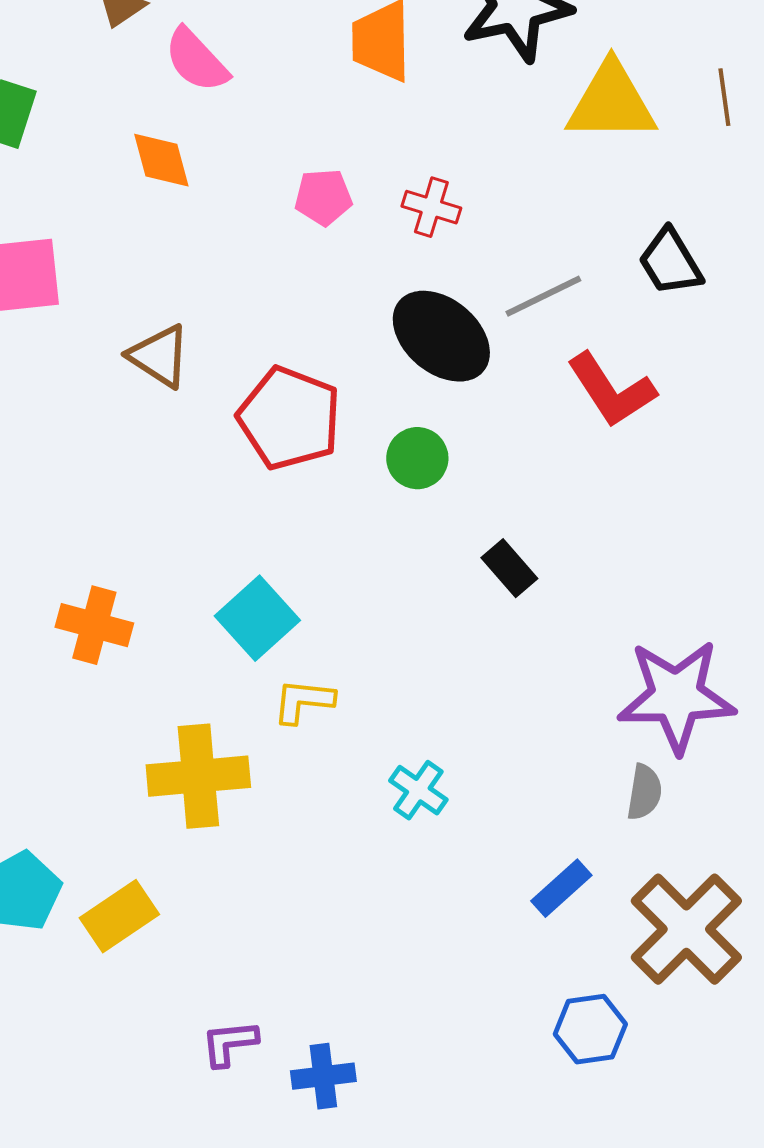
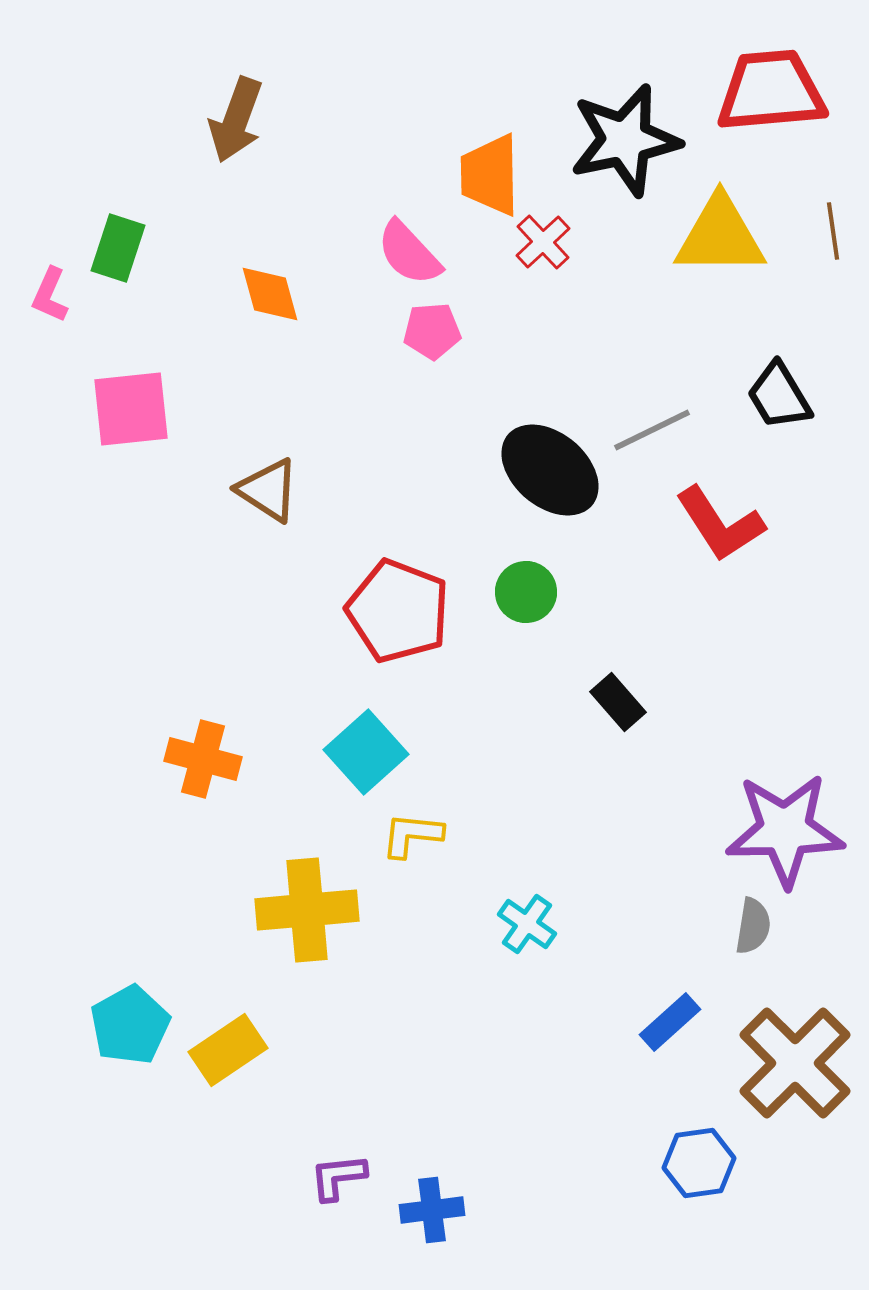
pink semicircle: (196, 60) -> (409, 253), moved
red cross: (431, 207) -> (543, 242), moved, turned 30
red pentagon: (289, 418) -> (398, 611), moved

